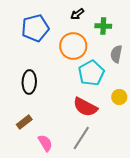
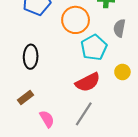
red semicircle: (85, 107) -> (88, 82), turned -55

